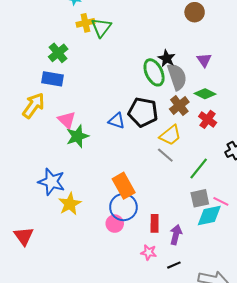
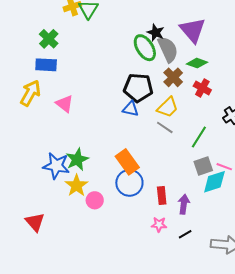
purple triangle: (204, 60) -> (193, 30), size x1.8
blue triangle: (117, 121) -> (131, 109), moved
green star: (77, 136) -> (77, 159), moved
pink circle: (115, 224) -> (95, 200), moved

